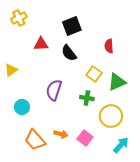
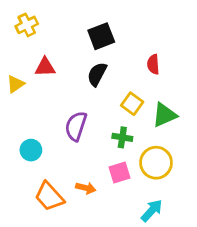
red triangle: (41, 44) -> (45, 67), moved
black semicircle: (69, 53) -> (97, 74), turned 66
yellow triangle: (11, 70) -> (15, 84), moved
pink square: (85, 138) -> (119, 173), moved, turned 35
cyan arrow: (121, 145) -> (152, 210), moved

